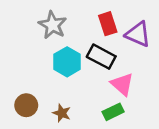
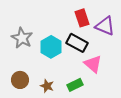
gray star: (53, 25) -> (22, 38), moved
green rectangle: (113, 112) -> (75, 85), moved

